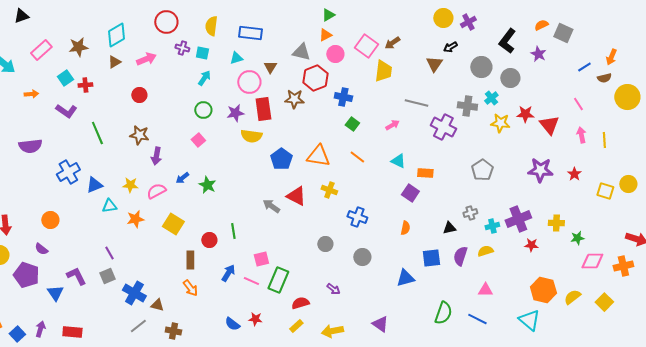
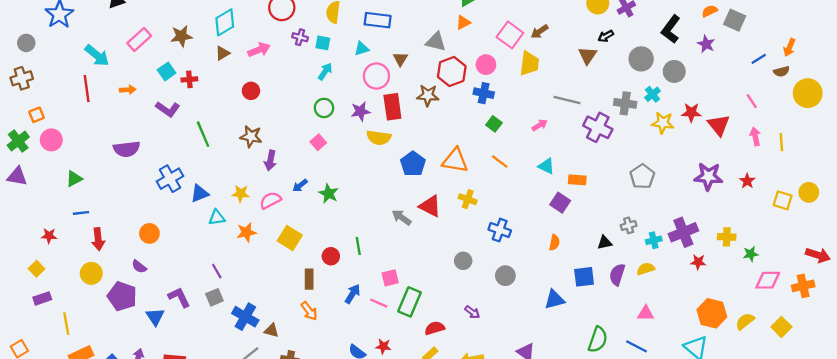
pink circle: (335, 54) -> (486, 65), moved

